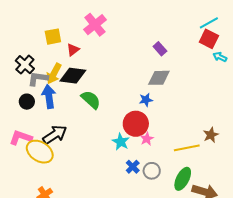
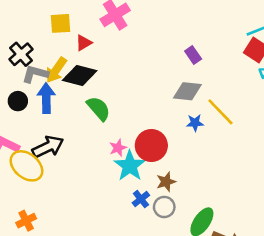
blue star: (146, 100) -> (195, 123), moved
brown star: (211, 135) -> (166, 182), moved
pink star: (147, 139) -> (118, 148), moved
cyan star: (121, 142) -> (130, 166), size x1.4
yellow line: (187, 148) -> (220, 112), moved, turned 50

